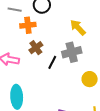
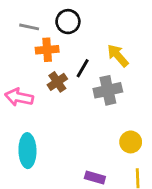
black line: (52, 62) -> (83, 68), moved
yellow circle: (90, 79) -> (131, 142), moved

